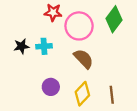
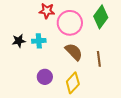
brown line: (112, 95) -> (99, 59), moved

